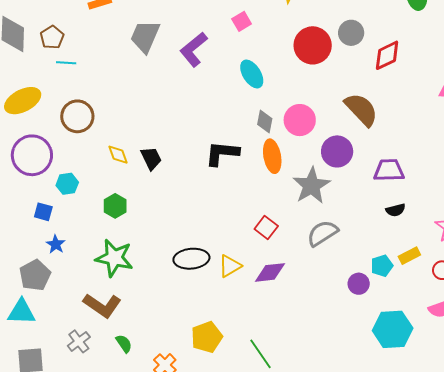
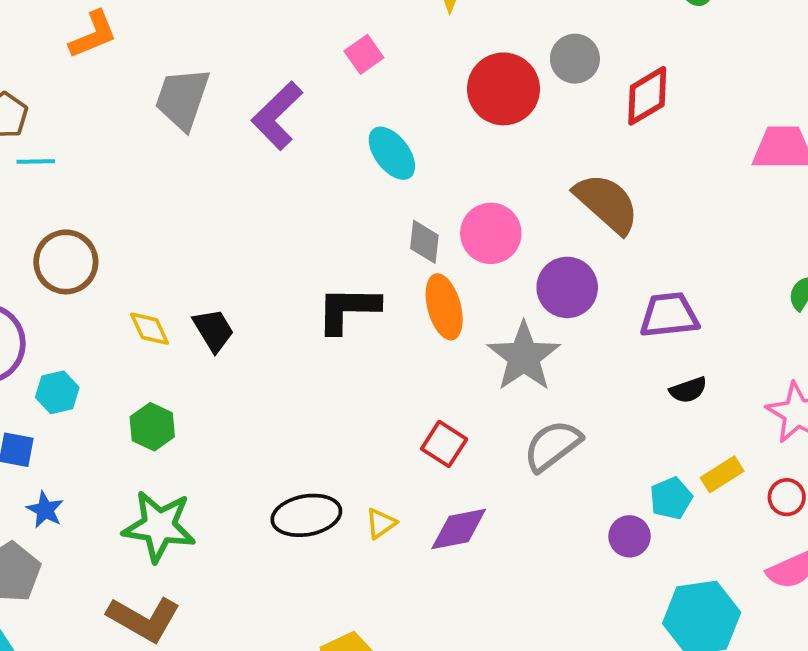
yellow triangle: (230, 266) -> (381, 523), size x0.7

